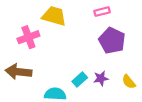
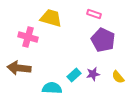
pink rectangle: (102, 12) -> (94, 14), turned 32
pink cross: (28, 37) -> (28, 37), turned 36

